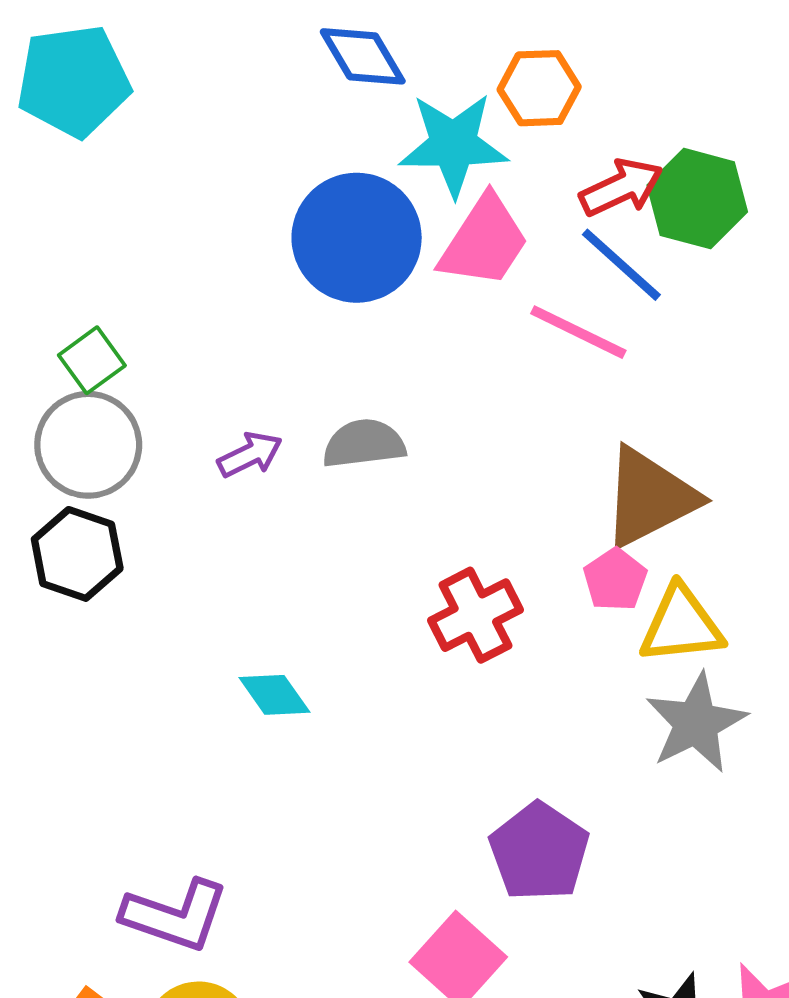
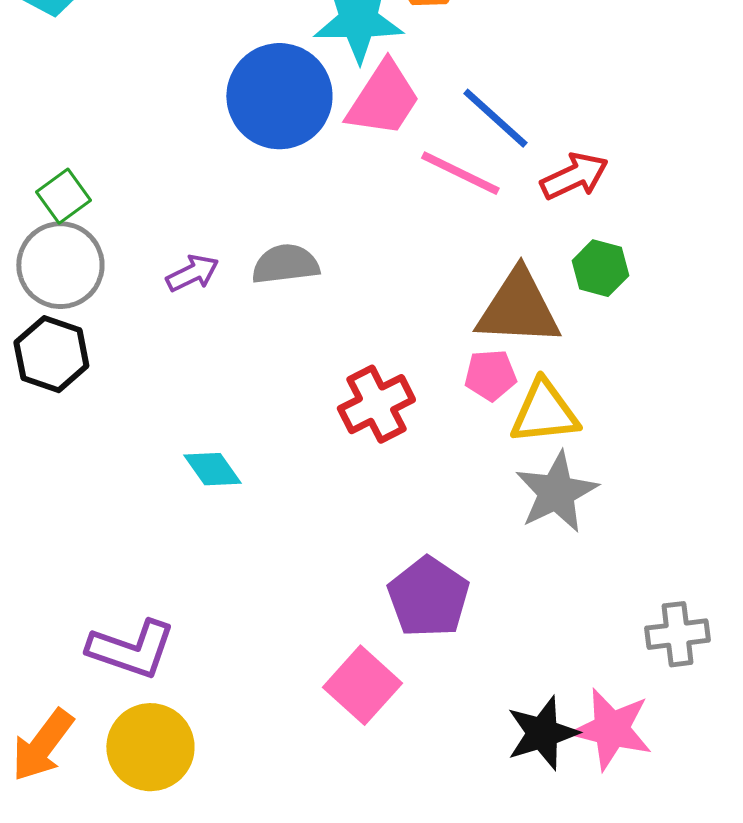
red arrow: (621, 187) -> (574, 176), moved
green hexagon: (697, 199) -> (600, 268), moved, size x0.7
brown triangle: (649, 498) -> (518, 308), turned 30
pink pentagon: (615, 580) -> (490, 375), turned 30

